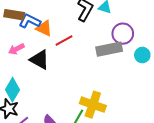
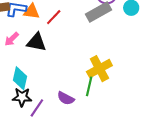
yellow cross: (93, 105) -> (99, 69), turned -30

